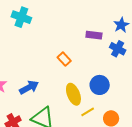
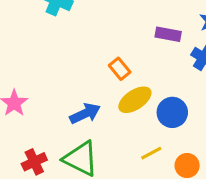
blue arrow: (29, 87) -> (85, 113), moved
yellow ellipse: (73, 94) -> (135, 100), moved, turned 75

